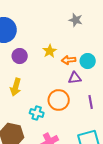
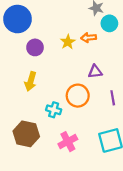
orange arrow: (69, 60) -> (89, 38), moved
cyan circle: (88, 61) -> (109, 23), moved

